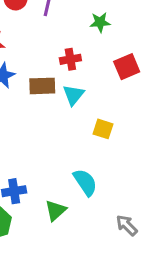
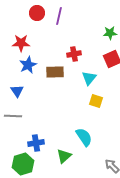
green star: (100, 22) -> (110, 33), moved
cyan triangle: (73, 95) -> (89, 78), moved

